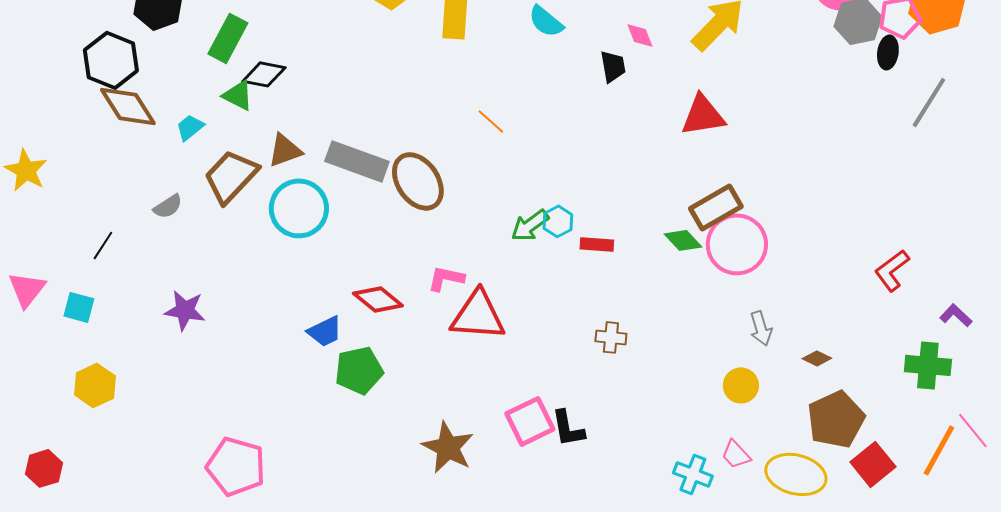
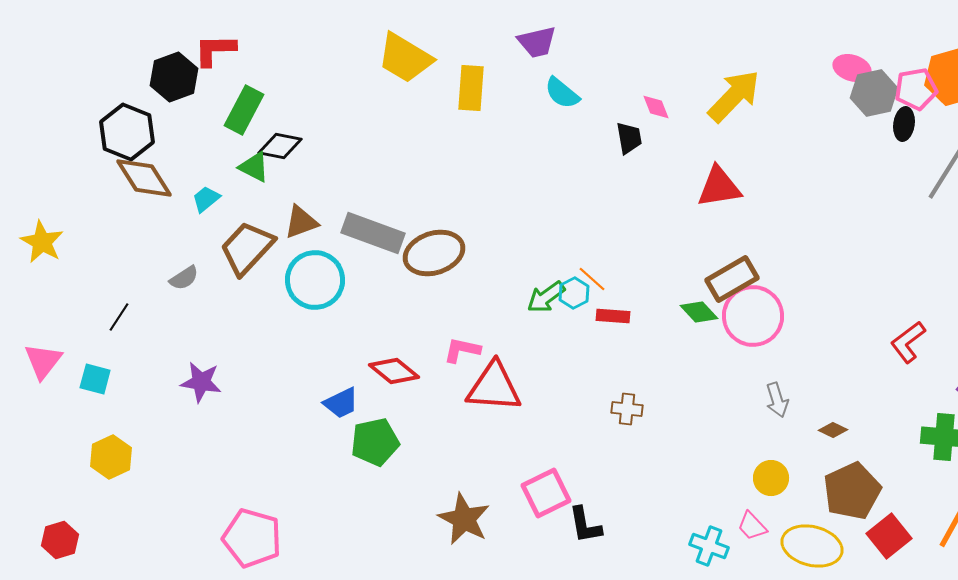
orange line: (491, 121) -> (592, 279), moved
brown ellipse: (418, 181) -> (434, 253), turned -74
yellow circle: (741, 385) -> (771, 478), moved
black L-shape: (568, 428) -> (585, 525), moved

